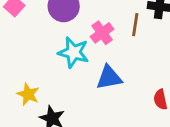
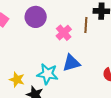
cyan star: (74, 52) -> (47, 74), moved

